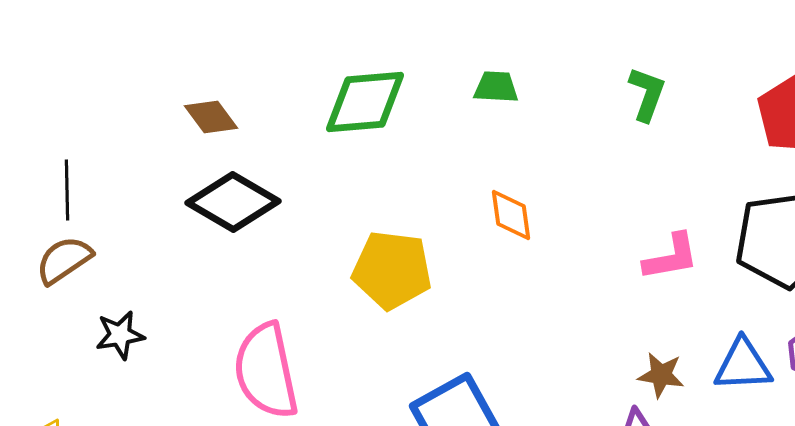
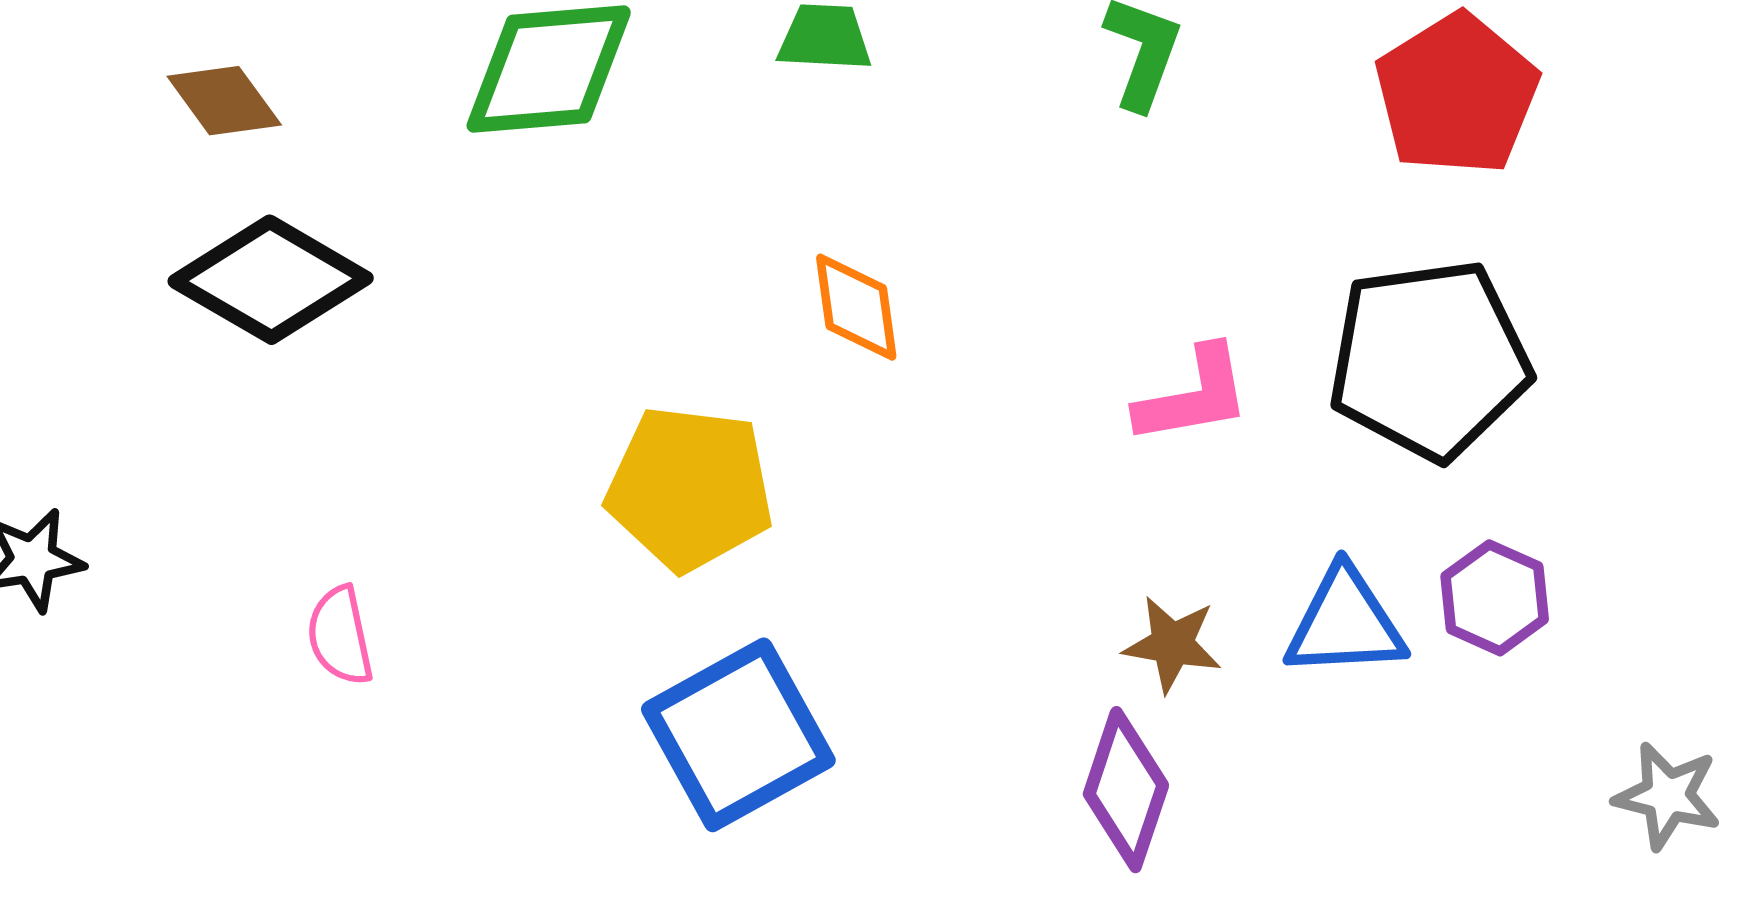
yellow pentagon: (392, 270) -> (690, 488), moved
pink semicircle: (266, 371) -> (340, 636), size x0.5

